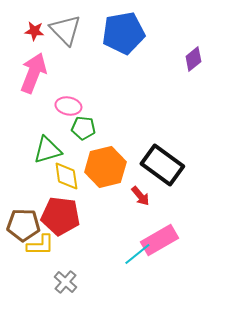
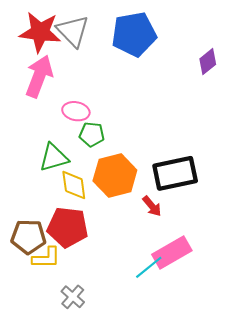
red star: (34, 31) -> (40, 32), size x2.0
black rectangle: (162, 165) -> (175, 173), turned -48

